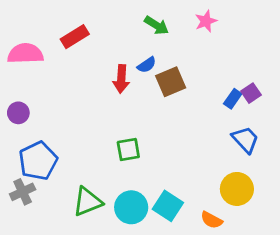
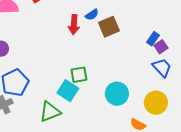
purple square: (251, 93) -> (161, 47), moved
cyan square: (168, 206) -> (68, 91), moved
cyan circle: (131, 207) -> (117, 94), moved

